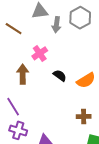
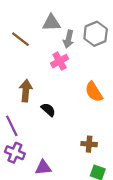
pink cross: (40, 53) -> (60, 61), moved
black semicircle: (60, 76) -> (48, 110), moved
orange semicircle: (86, 80) -> (94, 92), moved, turned 84

